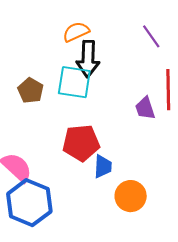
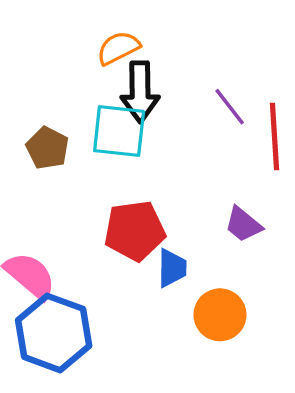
purple line: (151, 36) -> (230, 107), moved
purple trapezoid: (145, 108) -> (243, 224), moved, turned -30

